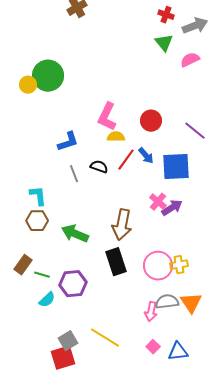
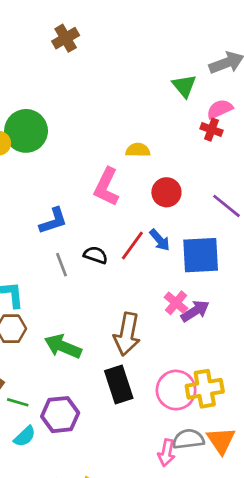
red cross: (166, 15) -> (211, 130), moved
yellow semicircle: (116, 137) -> (138, 150), moved
yellow cross: (179, 265) -> (205, 389), size x1.5

